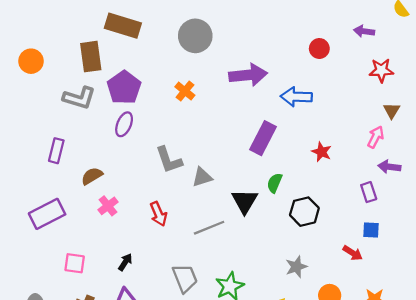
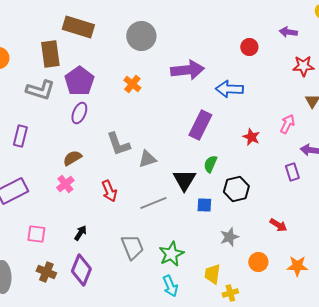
pink arrow: (376, 137) -> (287, 124), moved
brown semicircle: (92, 176) -> (72, 158), moved
blue square: (371, 230) -> (204, 205), moved

